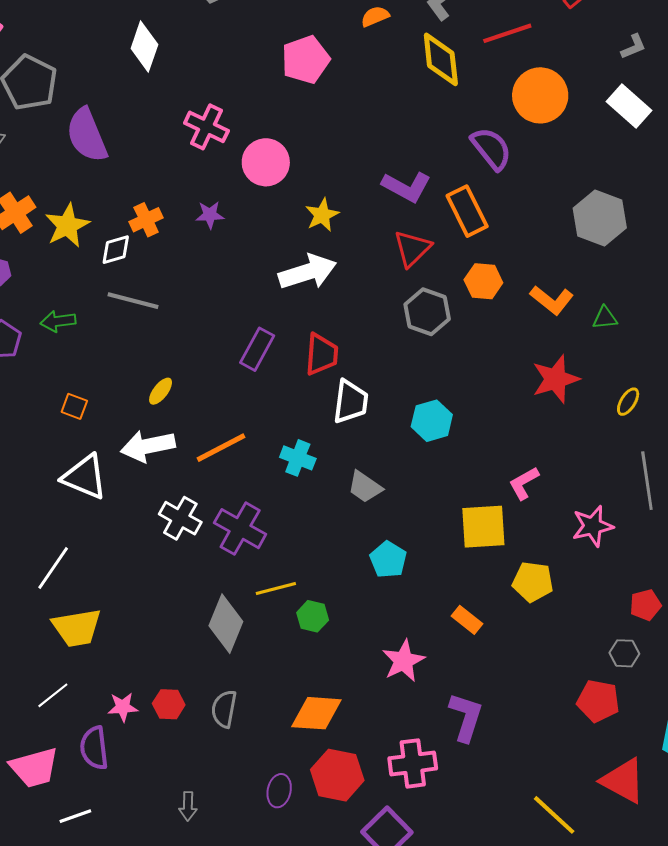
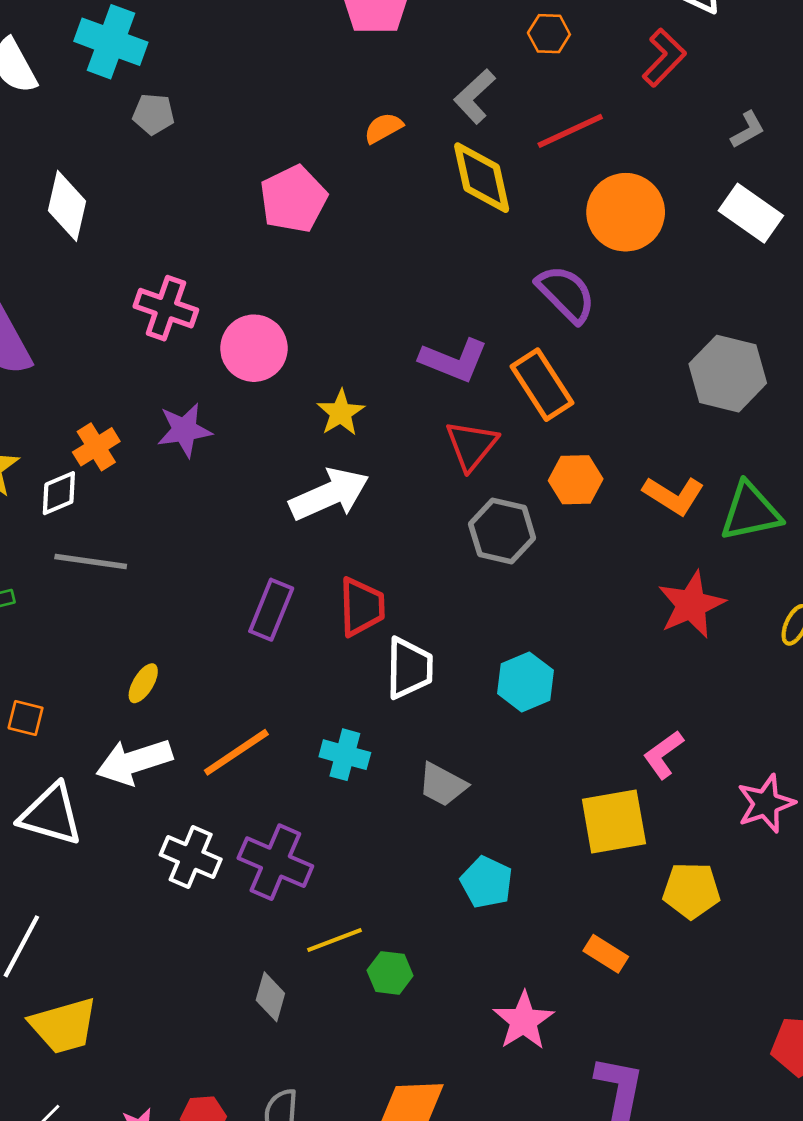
purple star: (210, 215) -> (184, 430), size x1.4
green triangle: (605, 318) -> (750, 512), size x1.8
gray diamond: (226, 624) -> (270, 997), size x0.6

